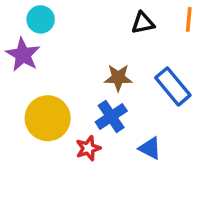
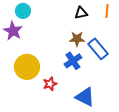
brown star: (118, 78) -> (77, 39), moved
blue cross: (111, 116) -> (73, 61), moved
blue triangle: (150, 148) -> (85, 97), moved, size x1.5

